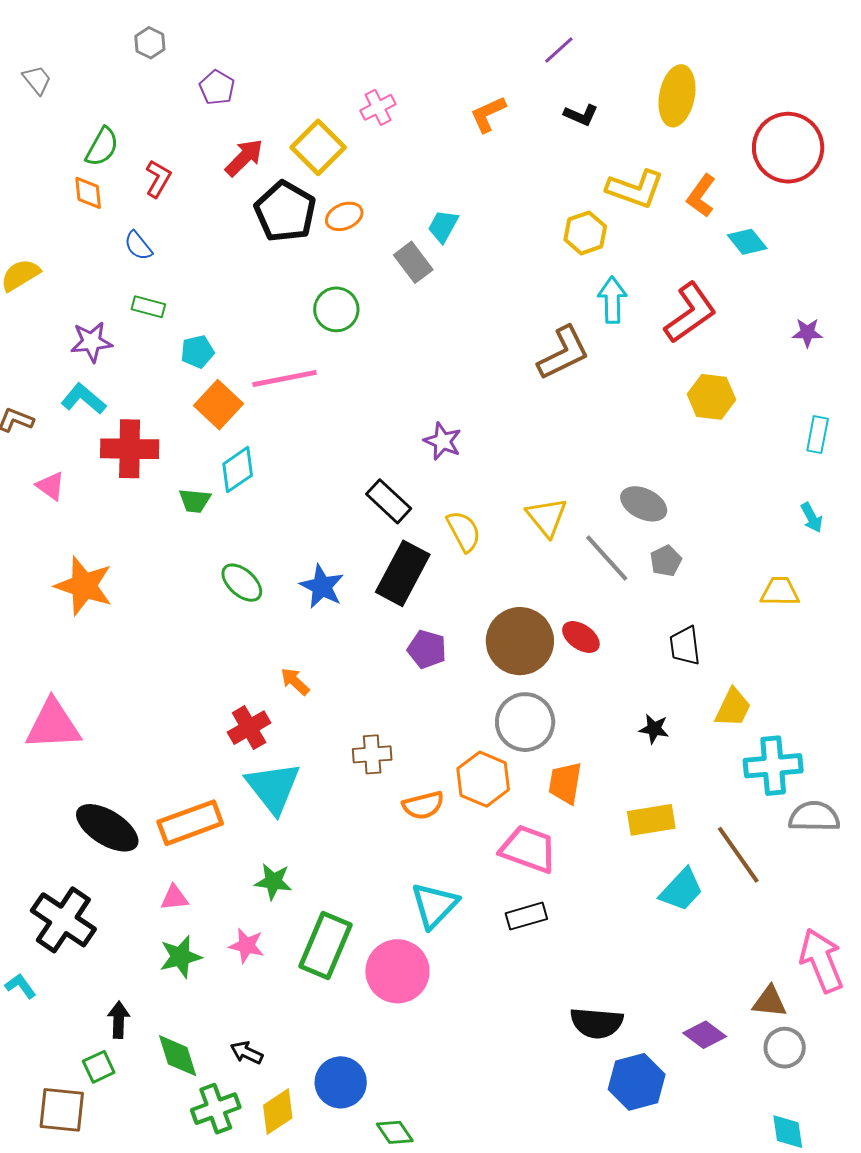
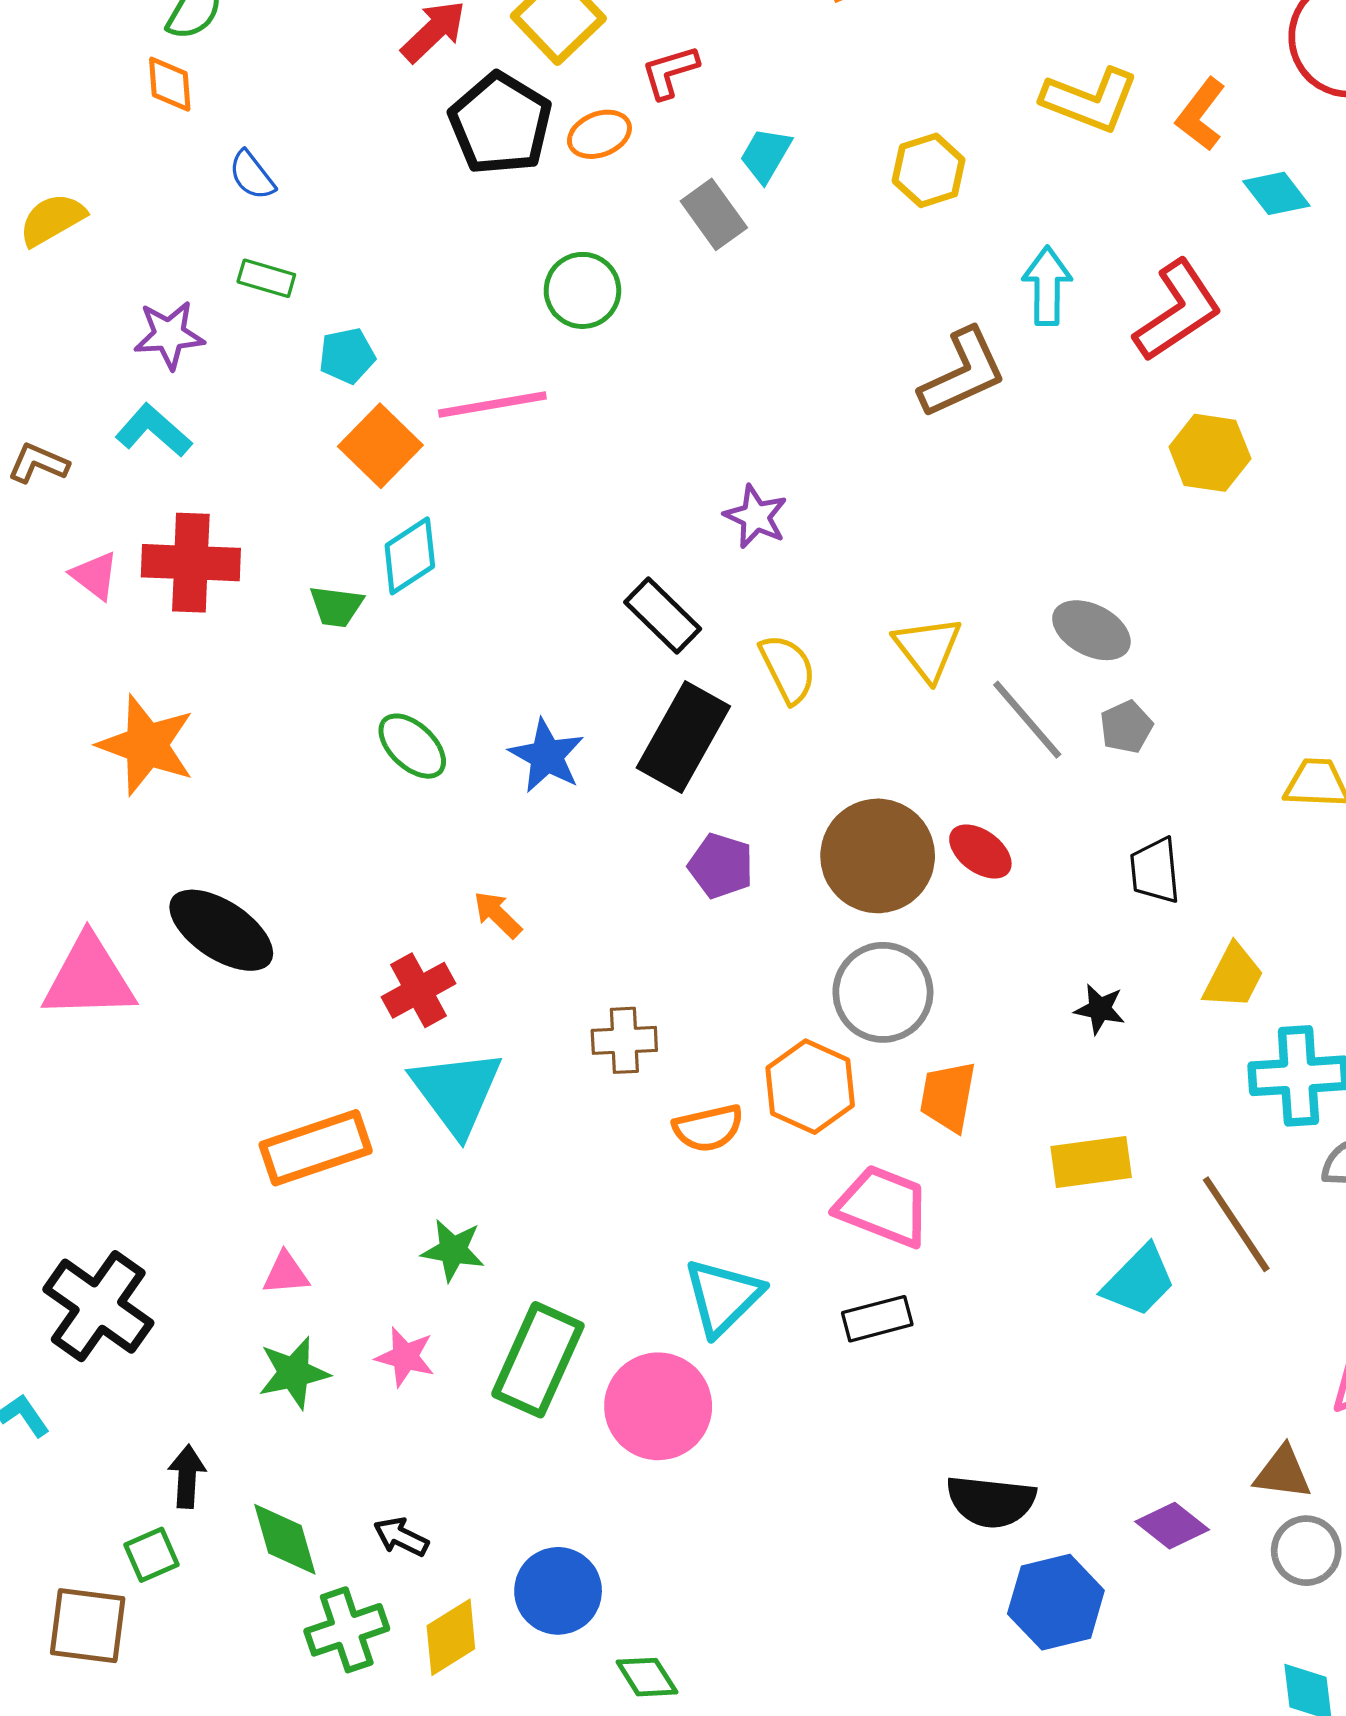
red L-shape: (158, 179) -> (670, 72), moved, turned -138
yellow hexagon: (585, 233) -> (929, 170), moved
red cross: (130, 449) -> (191, 563), moved
black ellipse: (107, 828) -> (221, 930), moved

